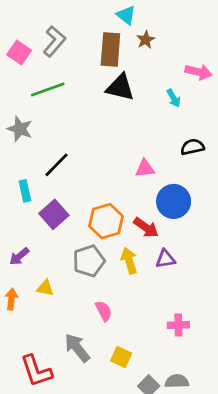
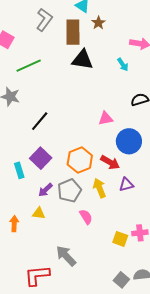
gray L-shape: (54, 41) -> (44, 20), moved
cyan rectangle: (25, 191) -> (19, 170), moved
purple arrow: (19, 256) -> (45, 190), moved
pink semicircle: (104, 311) -> (86, 217), moved
yellow square: (121, 357) -> (120, 239), moved
red L-shape: (36, 371) -> (37, 275), turned 108

